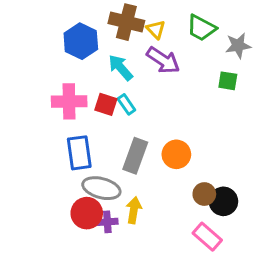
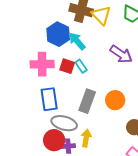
yellow triangle: (156, 29) -> (101, 15), size x1.5
blue hexagon: (81, 41) -> (58, 34), moved
purple arrow: (163, 60) -> (121, 54), moved

